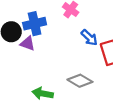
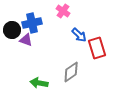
gray diamond: (80, 81) -> (71, 72), turned -65

